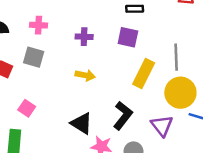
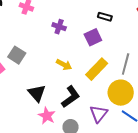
purple square: (128, 37) -> (93, 37), turned 36
gray square: (34, 57) -> (17, 55), moved
yellow arrow: (85, 75) -> (64, 65), moved

